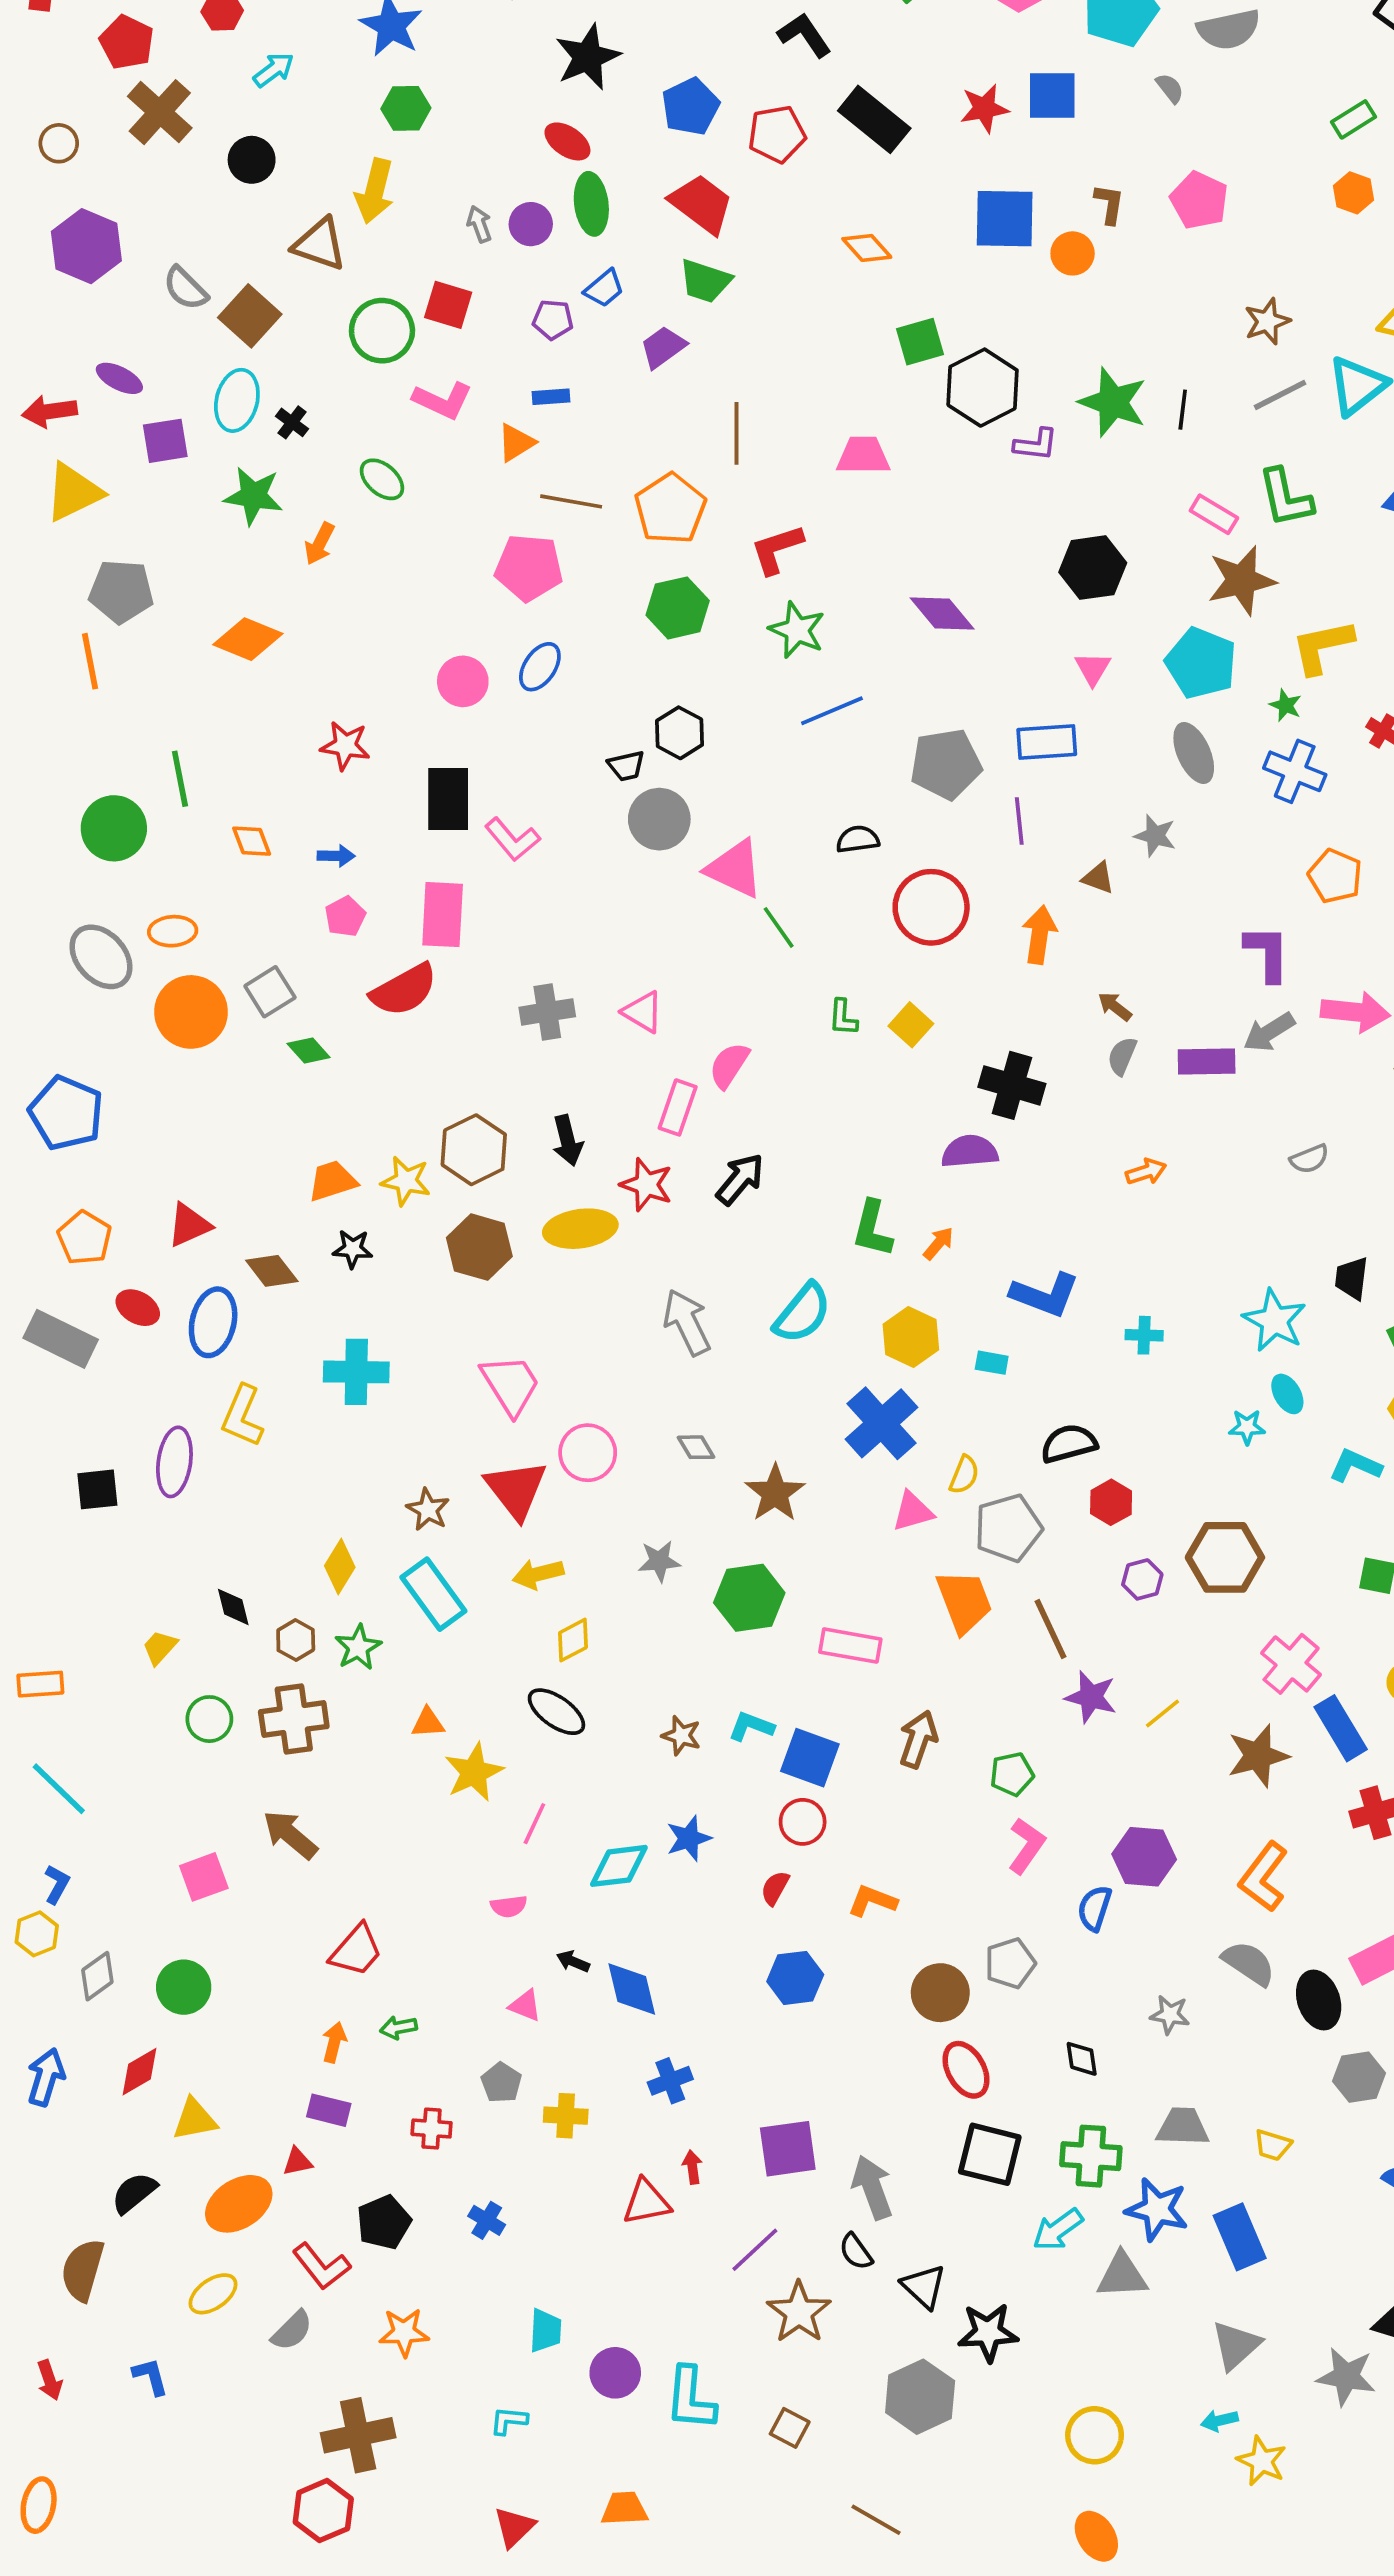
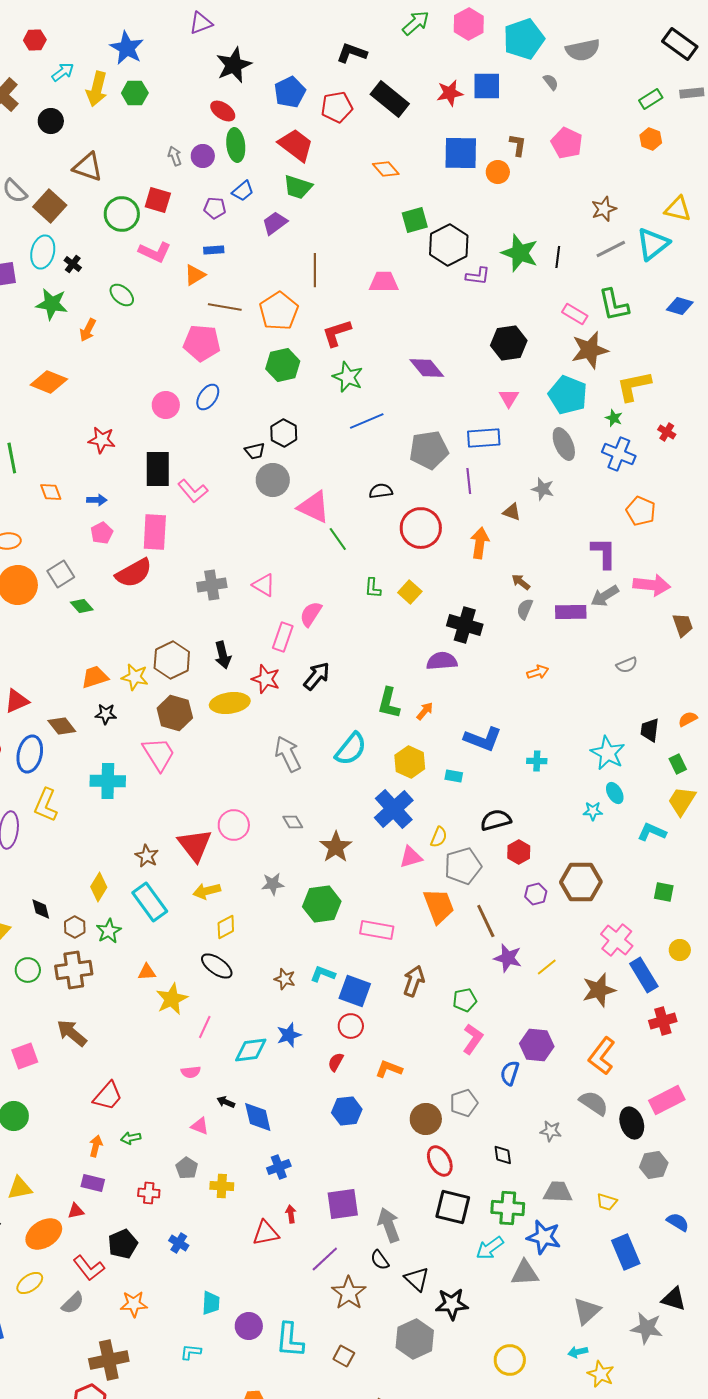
black L-shape: (804, 35) -> (352, 53), turned -36
yellow arrow: (375, 191) -> (97, 89), moved
pink trapezoid: (511, 1385) -> (159, 754), moved
blue rectangle: (1240, 2237) -> (626, 1252), moved

